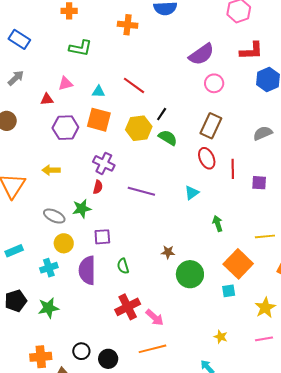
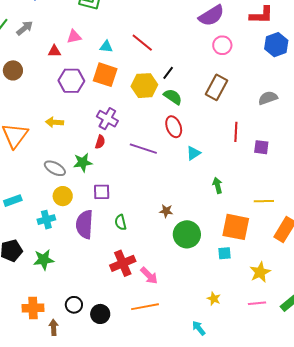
red ellipse: (207, 158) -> (174, 127), moved
orange square: (238, 264) -> (236, 227), turned -36

